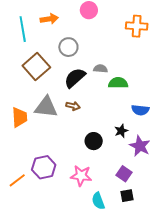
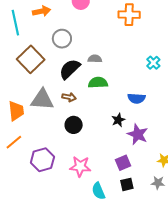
green semicircle: (118, 83) -> (98, 83), moved
black circle: (94, 141) -> (74, 125), moved
purple square: (124, 174) -> (123, 163), turned 35
orange line: (17, 180) -> (14, 142), moved

